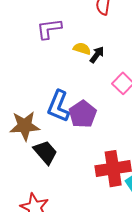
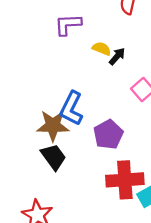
purple pentagon: (83, 114) -> (108, 134), moved
brown star: (25, 126) -> (53, 126), moved

